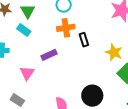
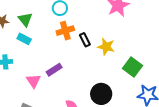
yellow star: (114, 52) -> (106, 47), moved
purple rectangle: (49, 55) -> (54, 70), moved

